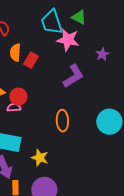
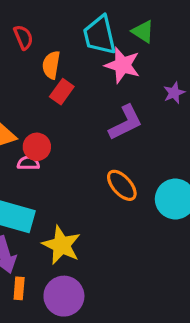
orange semicircle: (15, 52) -> (51, 65), moved
orange ellipse: (62, 121) -> (122, 185), moved, turned -45
yellow star: (40, 158) -> (61, 245), size x1.4

